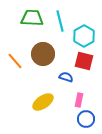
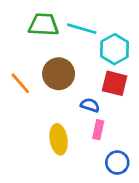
cyan line: (60, 21) -> (82, 29), turned -60
pink rectangle: (79, 100) -> (98, 130), moved
yellow ellipse: (43, 102) -> (59, 139), turned -65

